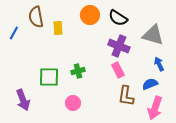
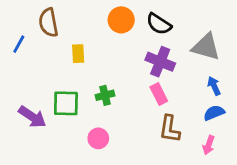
yellow rectangle: (58, 28) -> (78, 54), moved
blue semicircle: (150, 84) -> (214, 113), moved
purple arrow: (23, 100) -> (32, 117), moved, turned -35
pink arrow: (155, 108) -> (209, 145), size x0.6

